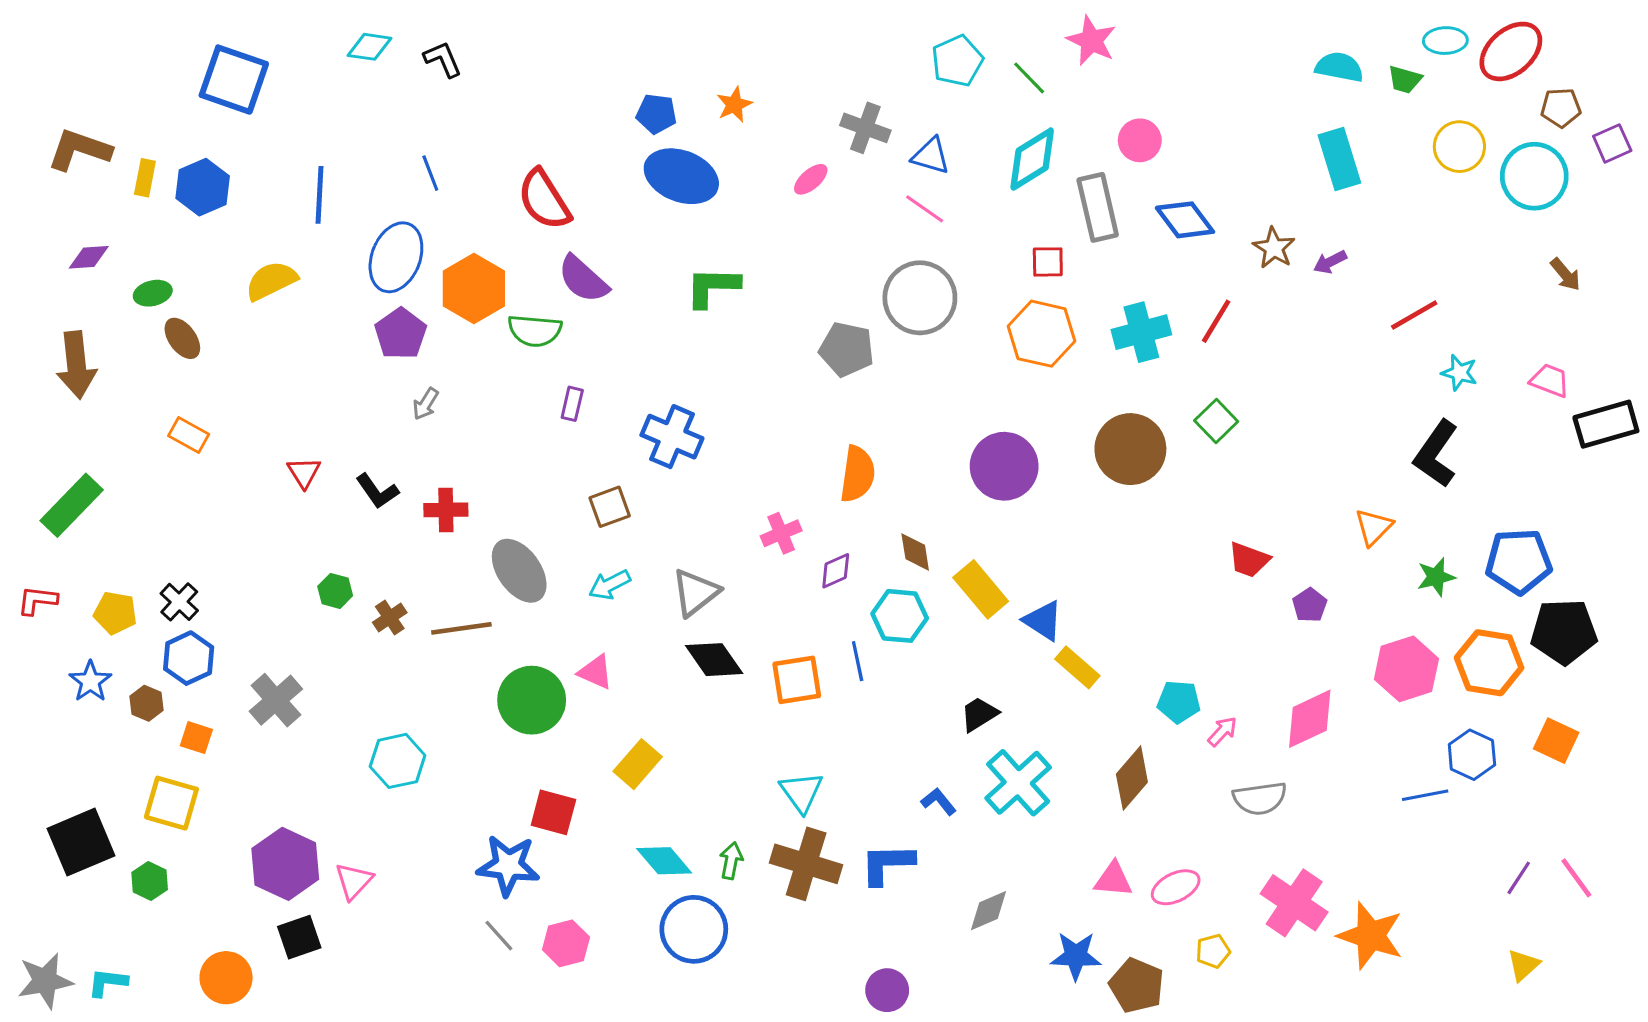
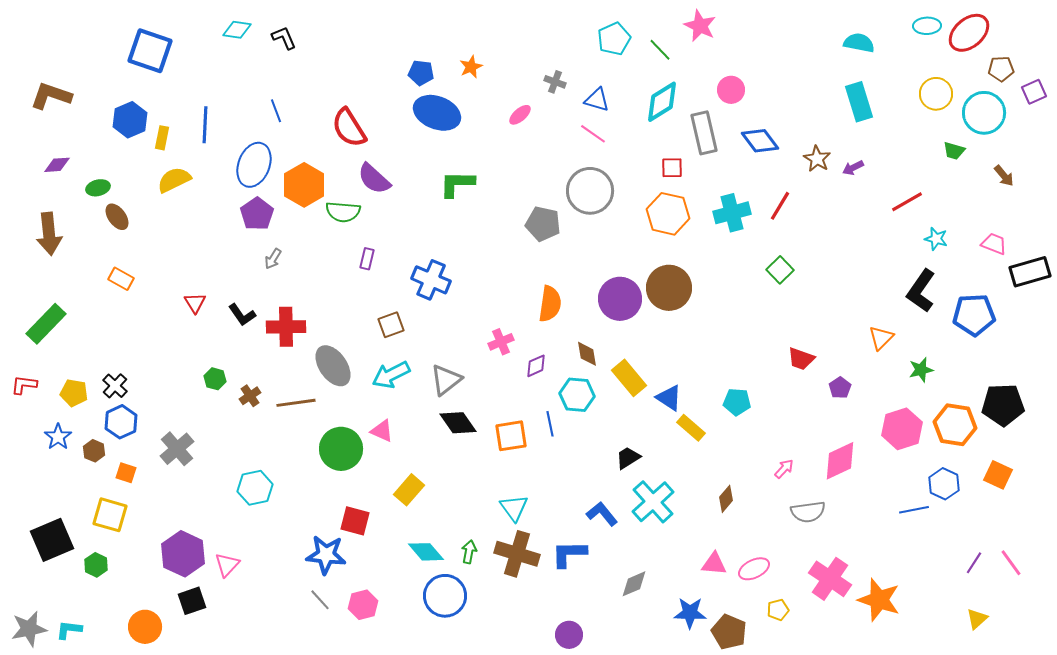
green trapezoid: (1405, 80) -> (954, 151), moved
gray cross: (865, 128) -> (555, 82), size x0.7
yellow rectangle: (145, 178) -> (162, 138), moved
brown circle: (1130, 449) -> (669, 288), moved
purple circle: (1004, 466) -> (620, 299), moved
red cross: (446, 510) -> (286, 327), size x1.4
blue pentagon: (1519, 561) -> (974, 315), moved
cyan arrow: (610, 585) -> (391, 375), size x1.4
cyan pentagon: (1179, 702) -> (737, 402), moved
brown diamond: (1132, 778) -> (726, 499), size x0.7
blue L-shape: (939, 801) -> (602, 514), size x1.4

